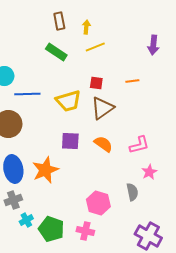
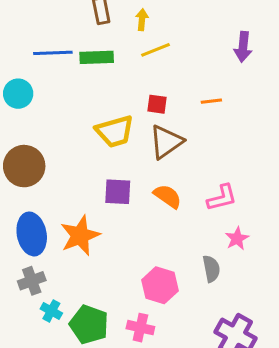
green rectangle: (56, 52) -> (97, 57), turned -35
blue line: (27, 94) -> (53, 53), moved
cyan cross: (26, 220) -> (51, 311), turned -32

